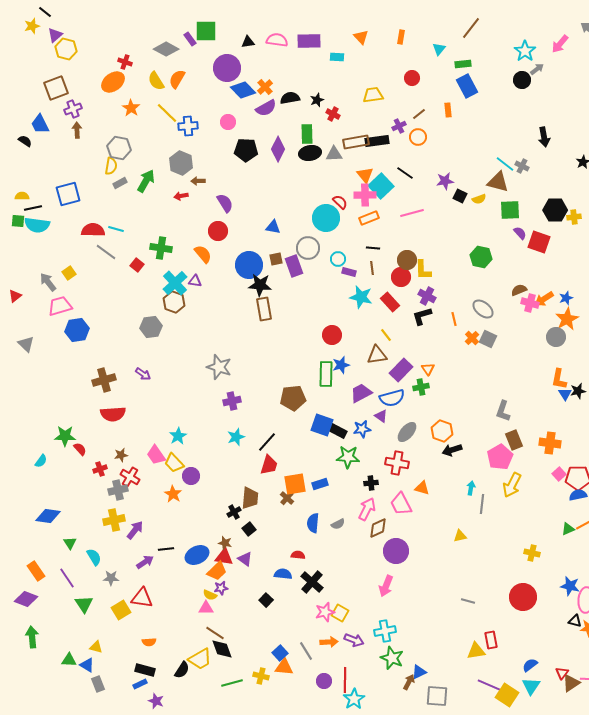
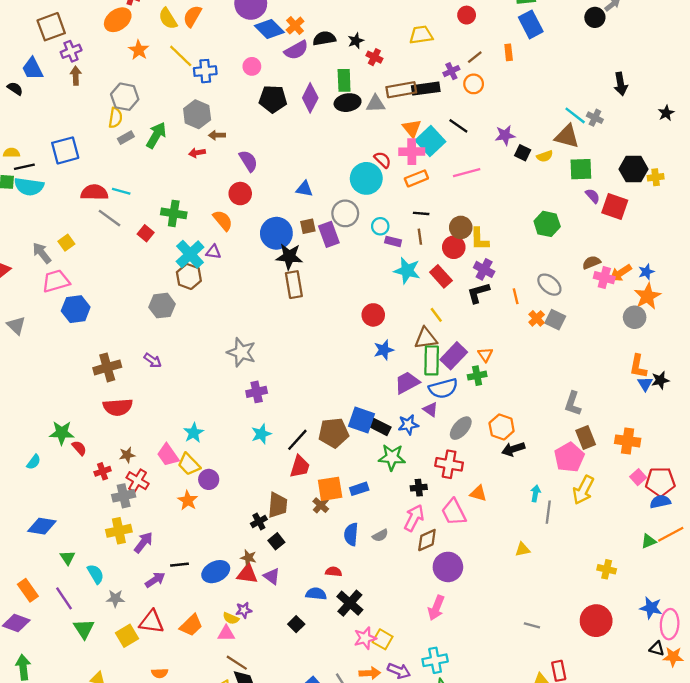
green rectangle: (326, 374) -> (432, 360), moved
brown pentagon: (293, 398) -> (334, 433), moved
orange trapezoid: (217, 571) -> (191, 625), moved

